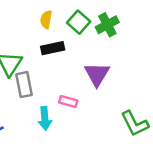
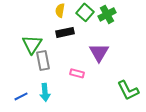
cyan arrow: (45, 118) -> (45, 92), moved

